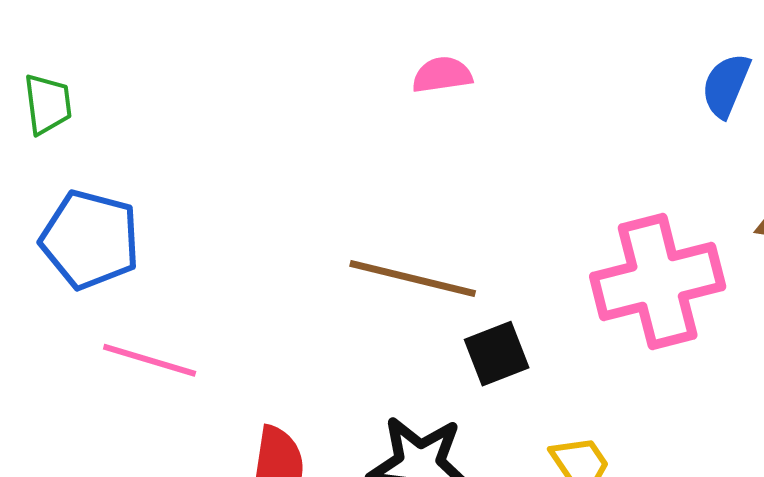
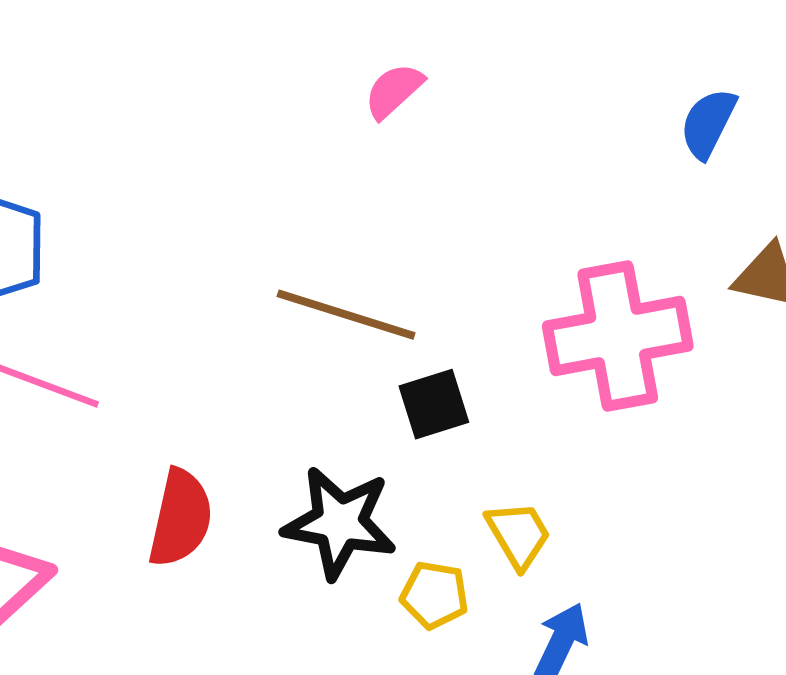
pink semicircle: (442, 75) -> (394, 91), turned -38

